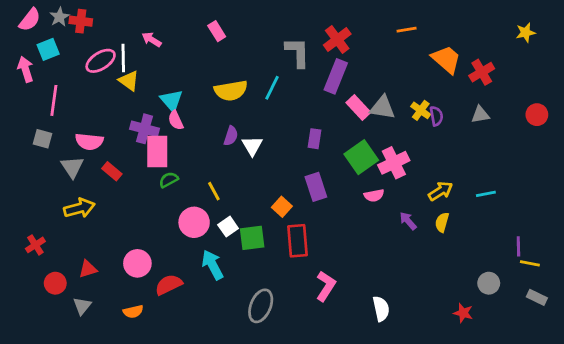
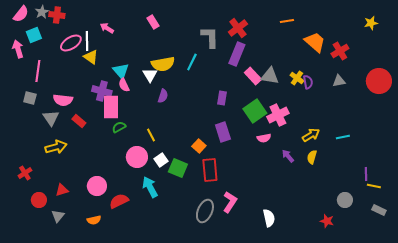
red circle: (537, 115) -> (379, 81), size x1.6
white triangle: (252, 146) -> (150, 75), moved
green square: (252, 238) -> (178, 168), turned 30
gray ellipse: (261, 306) -> (205, 211), moved

